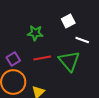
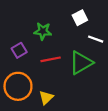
purple square: (13, 59) -> (19, 50), moved
green triangle: (69, 61) -> (81, 63), turned 40

